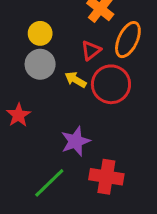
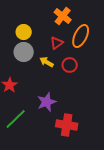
red circle: (111, 84) -> (70, 65), size x0.6
green line: (49, 183) -> (16, 119), moved

